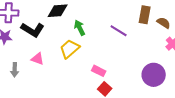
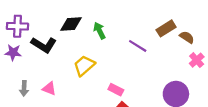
brown rectangle: (145, 15) -> (166, 28), turned 48
green arrow: (80, 28) -> (99, 31), moved
pink triangle: (38, 59) -> (49, 89), moved

